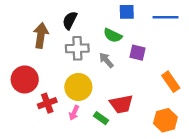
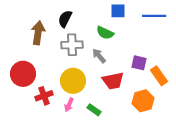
purple square: (137, 53) -> (139, 63), moved
red trapezoid: (121, 104) -> (113, 81), moved
orange hexagon: (165, 120) -> (143, 101), moved

